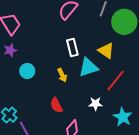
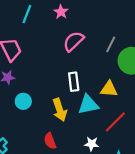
yellow triangle: (106, 51) -> (109, 89), turned -36
yellow arrow: (62, 75) -> (60, 110), size x1.5

